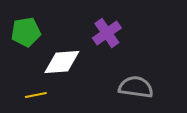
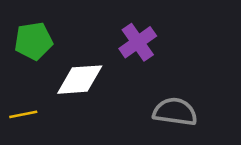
yellow line: (36, 95) -> (23, 114), moved

